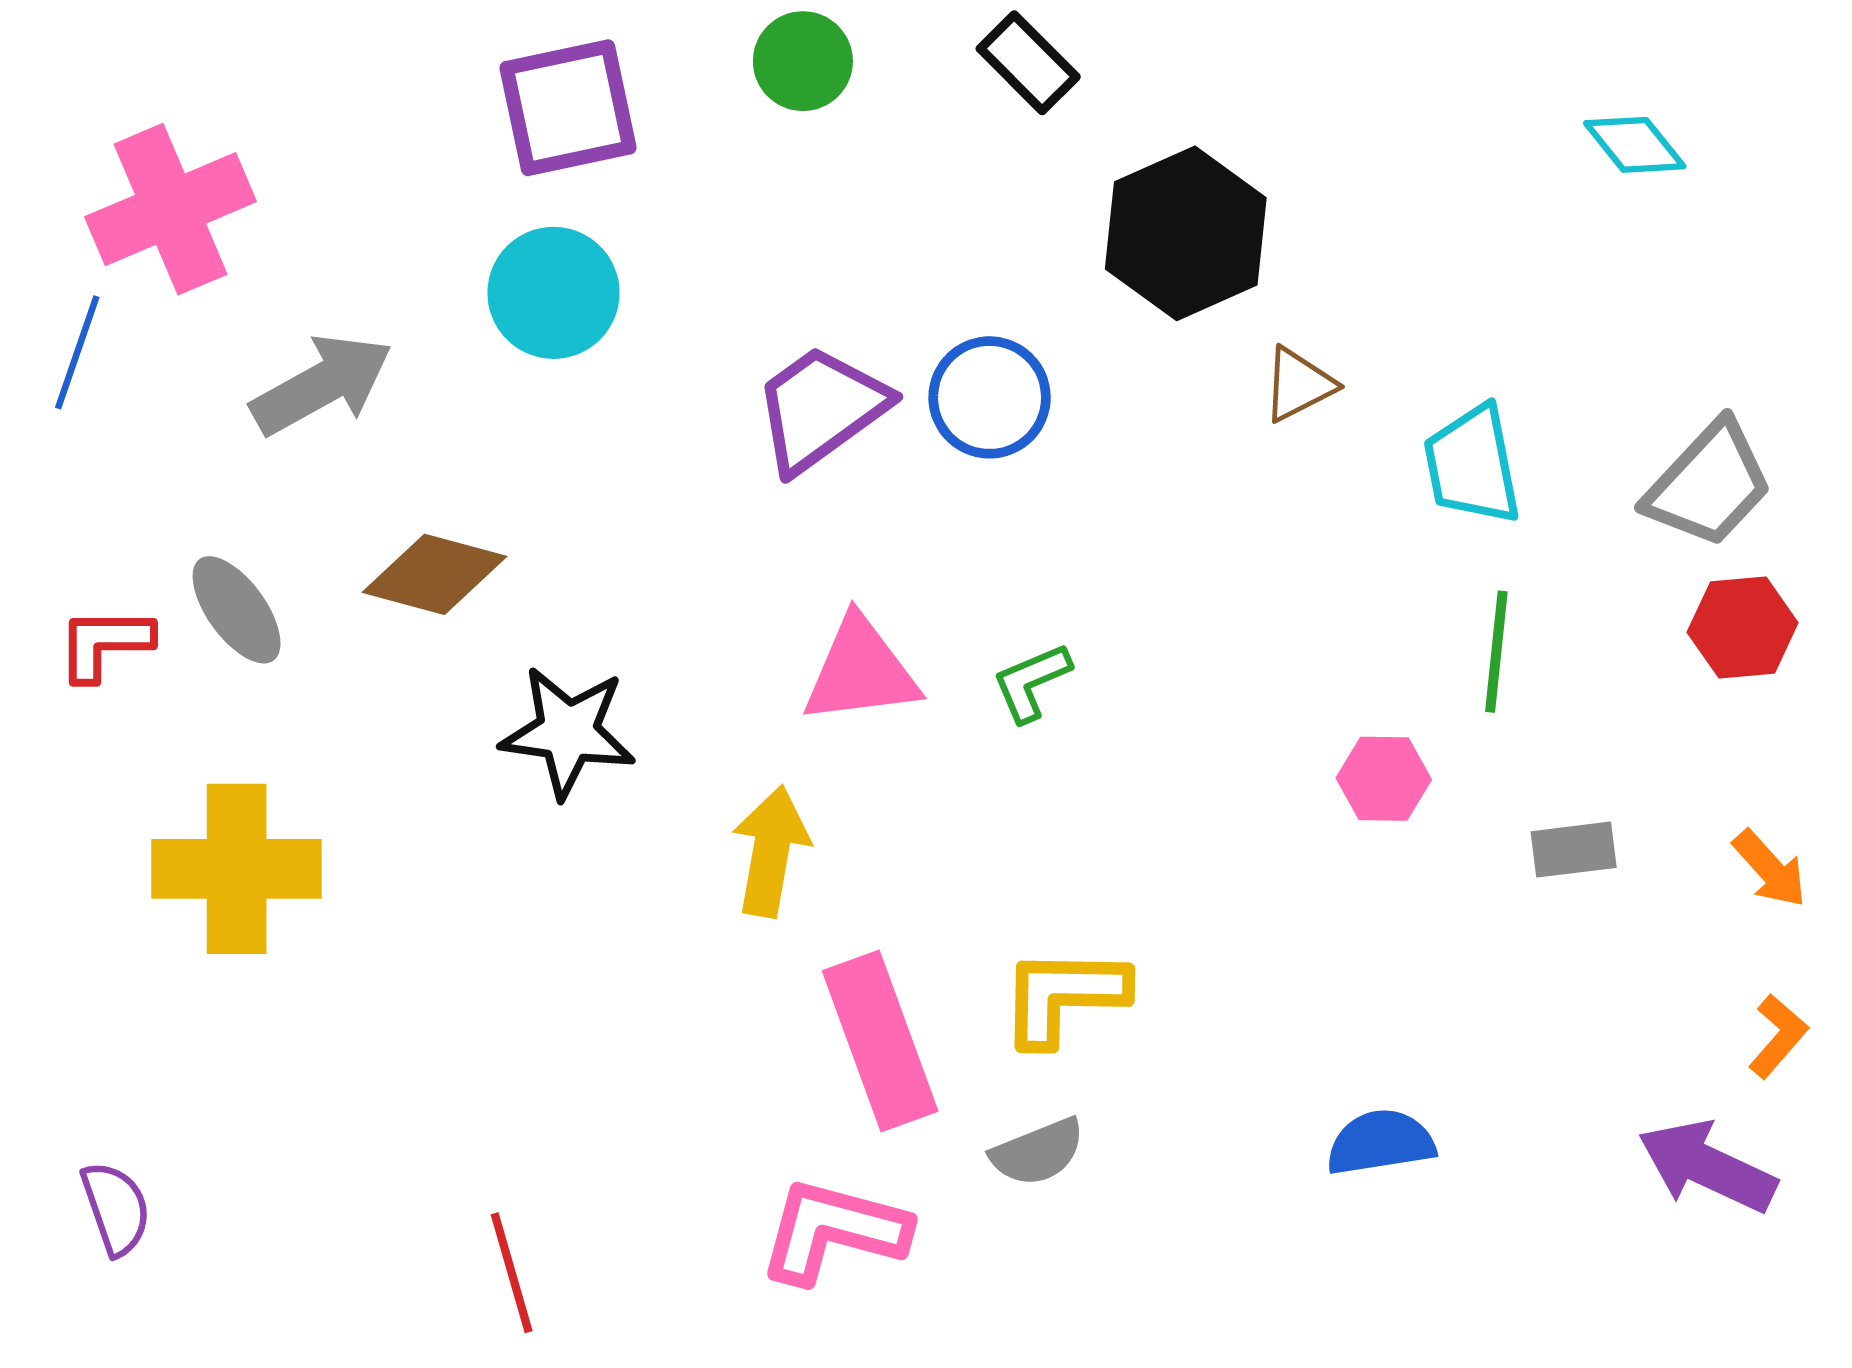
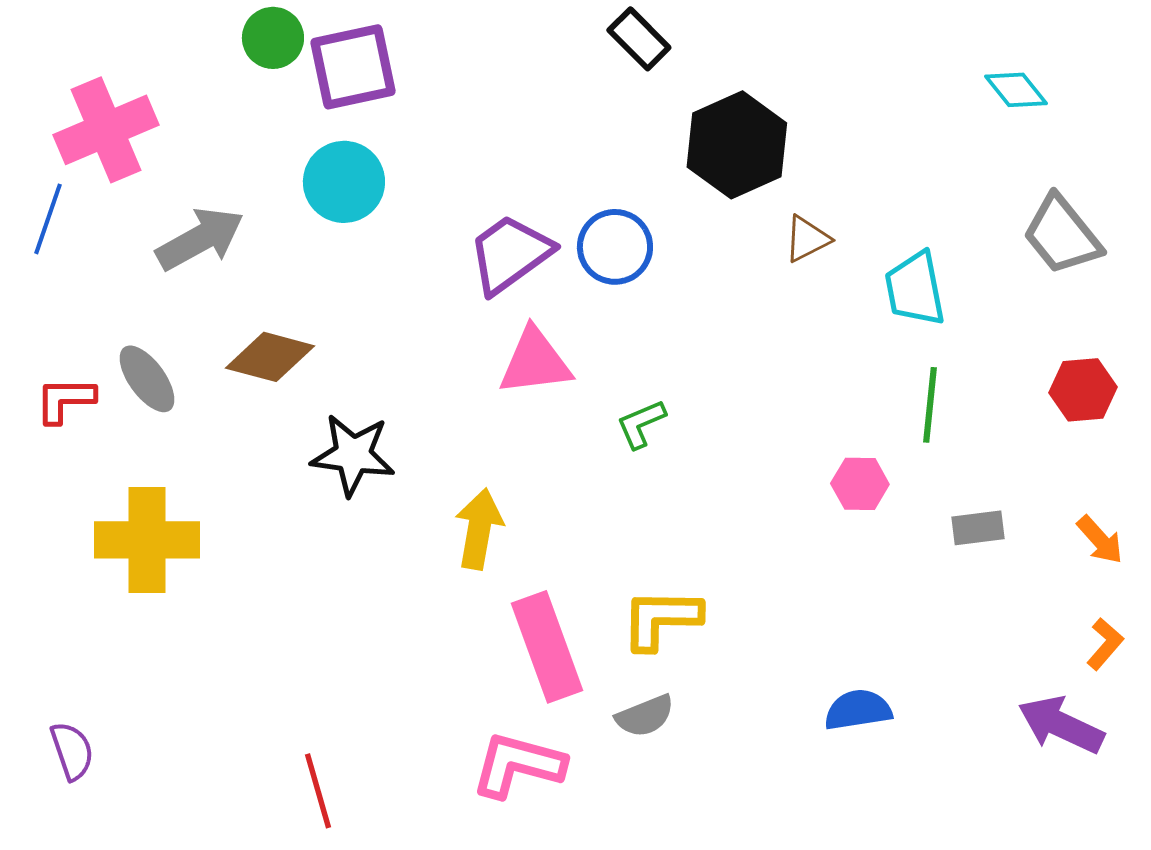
green circle: (803, 61) -> (273, 38), moved
gray trapezoid: (1709, 484) -> (1062, 235), moved, turned 98
pink triangle: (861, 671) -> (535, 362), moved

